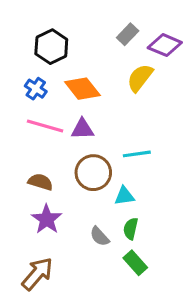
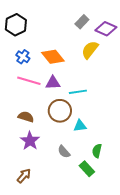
black hexagon: (51, 47) -> (16, 25), moved
cyan line: (137, 154) -> (78, 92), moved
green semicircle: (131, 229) -> (97, 151), moved
brown arrow: (37, 274) -> (24, 176), size x0.7

